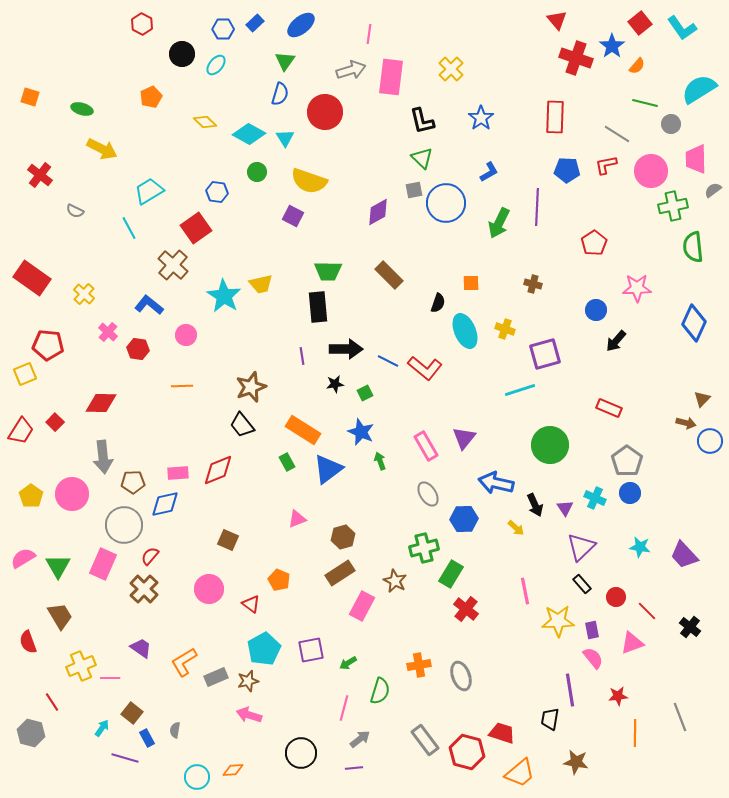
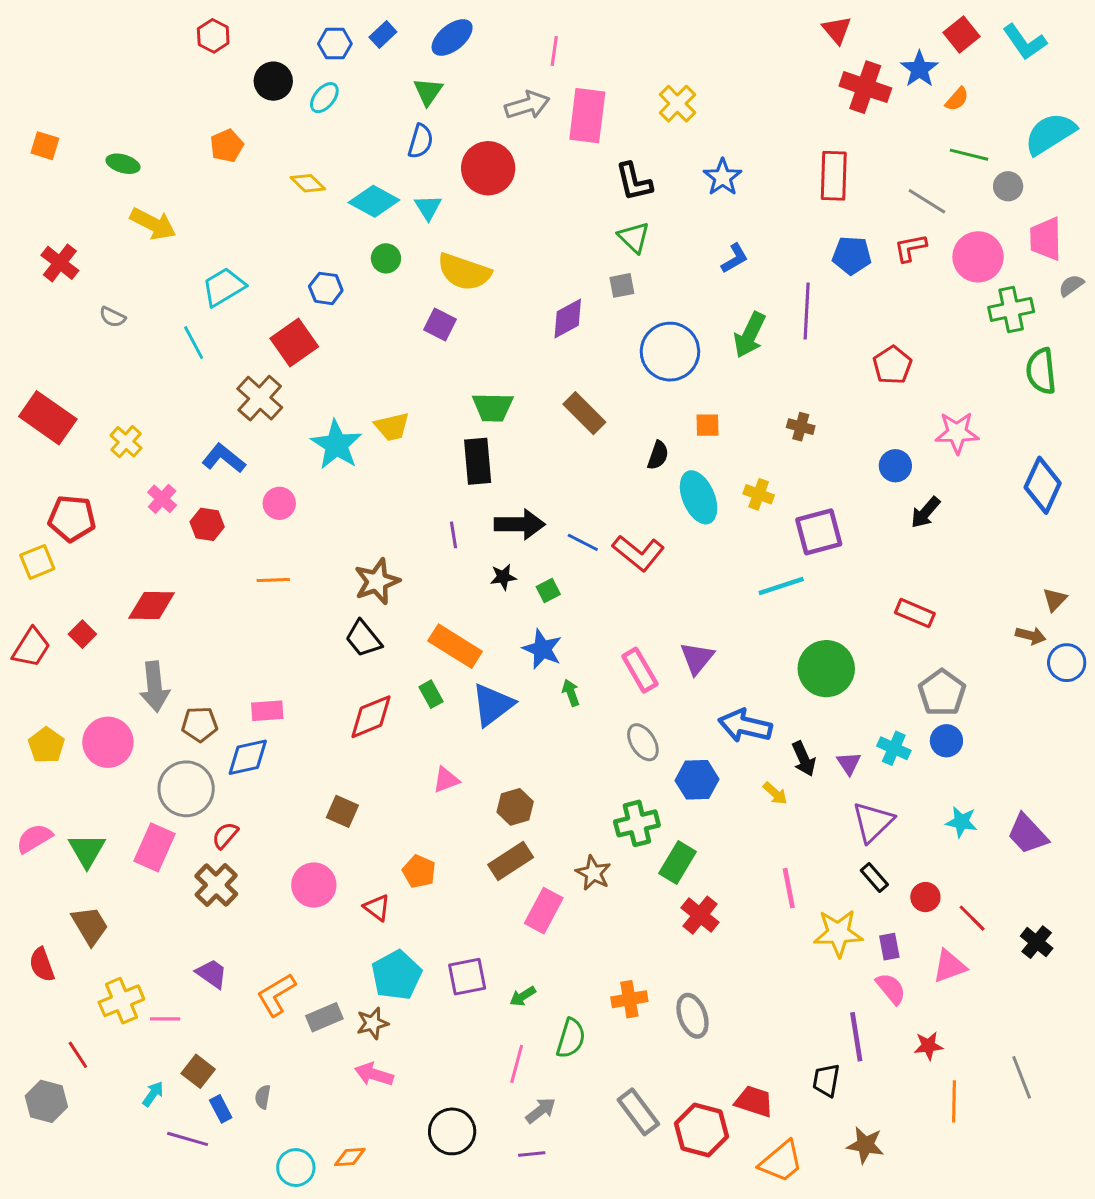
blue circle: (446, 203) -> (670, 352), moved
red diamond: (218, 470) -> (371, 717), moved

